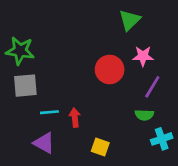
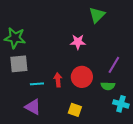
pink star: (143, 56) -> (78, 42), moved
red circle: (110, 69) -> (82, 77), moved
red arrow: (75, 118) -> (58, 80), moved
cyan cross: (162, 139) -> (121, 104), turned 35

